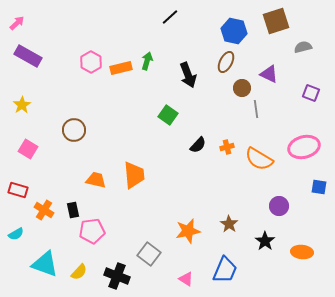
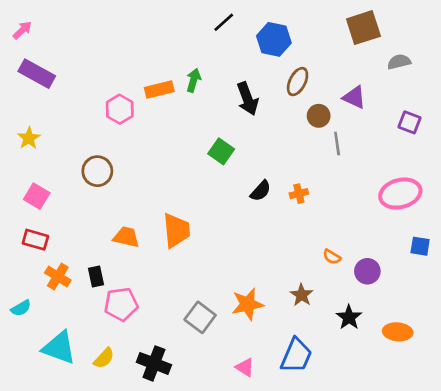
blue hexagon: (234, 31) -> (274, 39), moved
pink hexagon: (91, 62) -> (120, 109), moved
orange semicircle: (259, 159) -> (332, 257), moved, size x0.5
red rectangle: (18, 190) -> (35, 240), moved
gray square: (149, 254) -> (200, 317), moved

